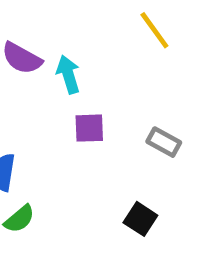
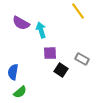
black square: (140, 219) -> (61, 70), moved

